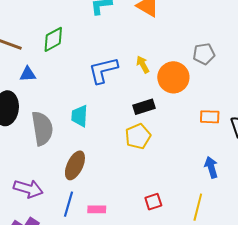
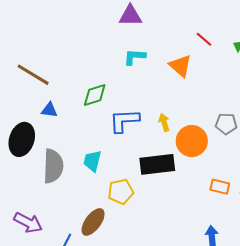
green diamond: (53, 39) -> (95, 95), moved
black rectangle: (144, 107) -> (157, 164), size x1.6
yellow pentagon: (138, 136) -> (121, 192), moved
brown ellipse: (75, 165) -> (93, 222), moved

